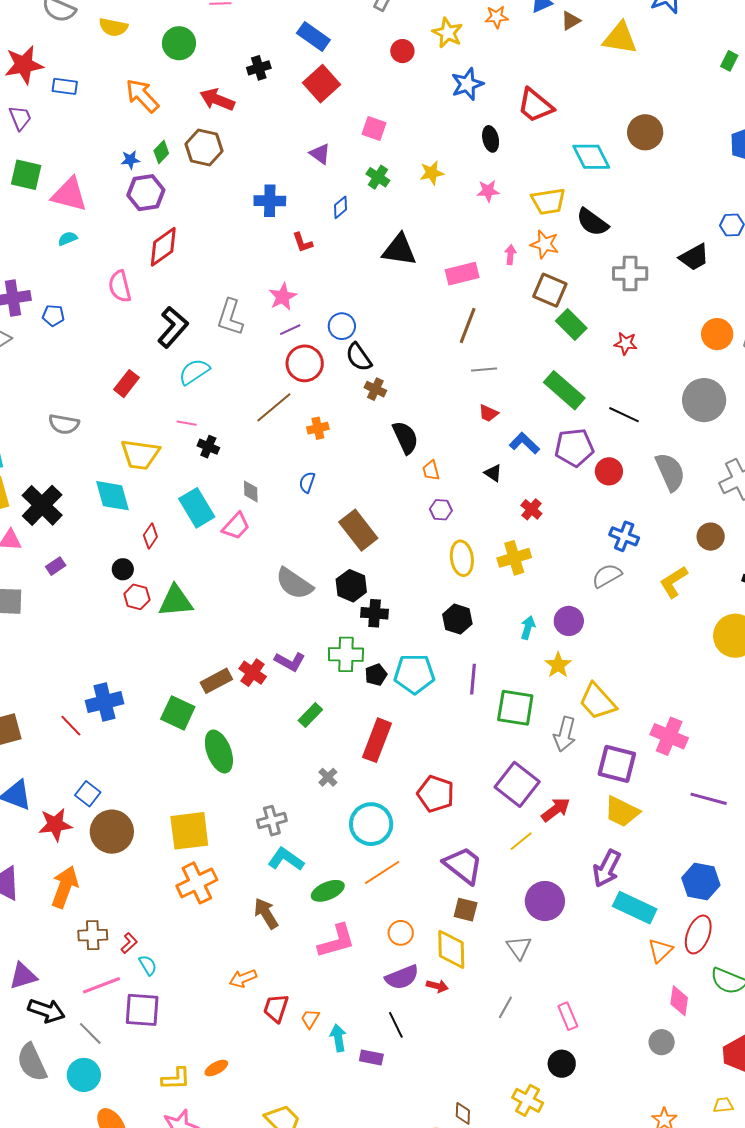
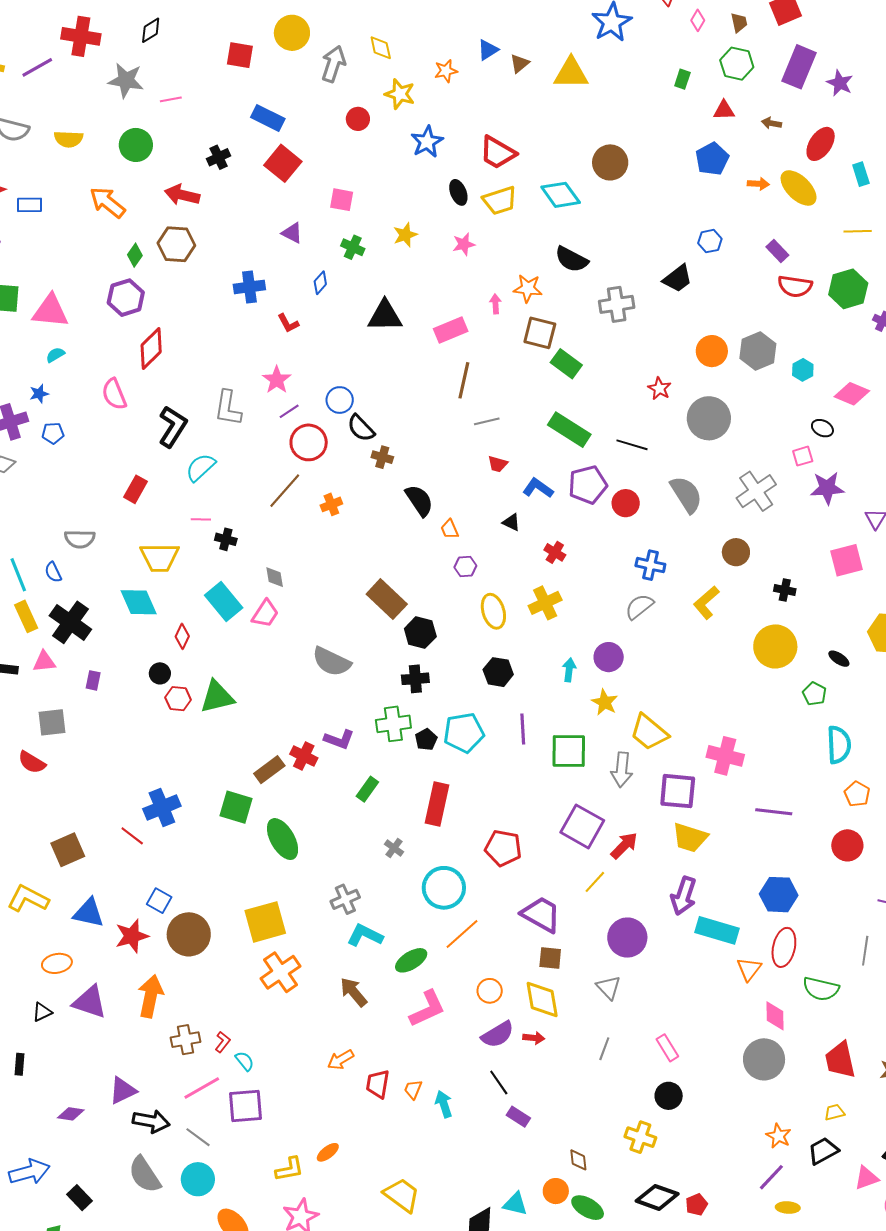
blue star: (130, 160) -> (39, 394), moved
yellow trapezoid: (548, 201) -> (500, 201), moved
red star: (626, 343) -> (659, 388), moved, turned 30
blue semicircle: (307, 482) -> (53, 572), moved, turned -35
purple rectangle: (56, 566) -> (93, 680), turned -36
black hexagon: (351, 586) -> (420, 633), moved
gray circle: (662, 1042) -> (764, 1059), size x1.6
purple rectangle: (371, 1057) -> (518, 1117), moved, turned 30

